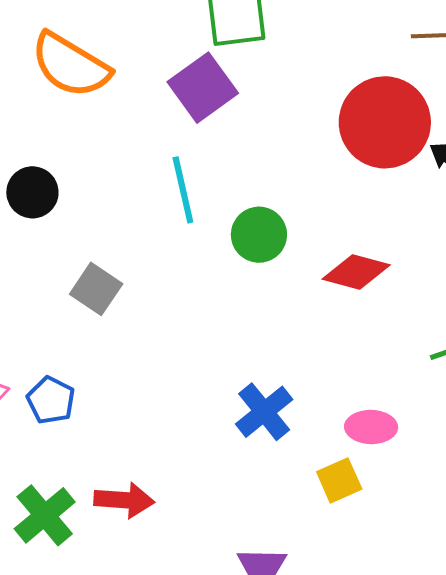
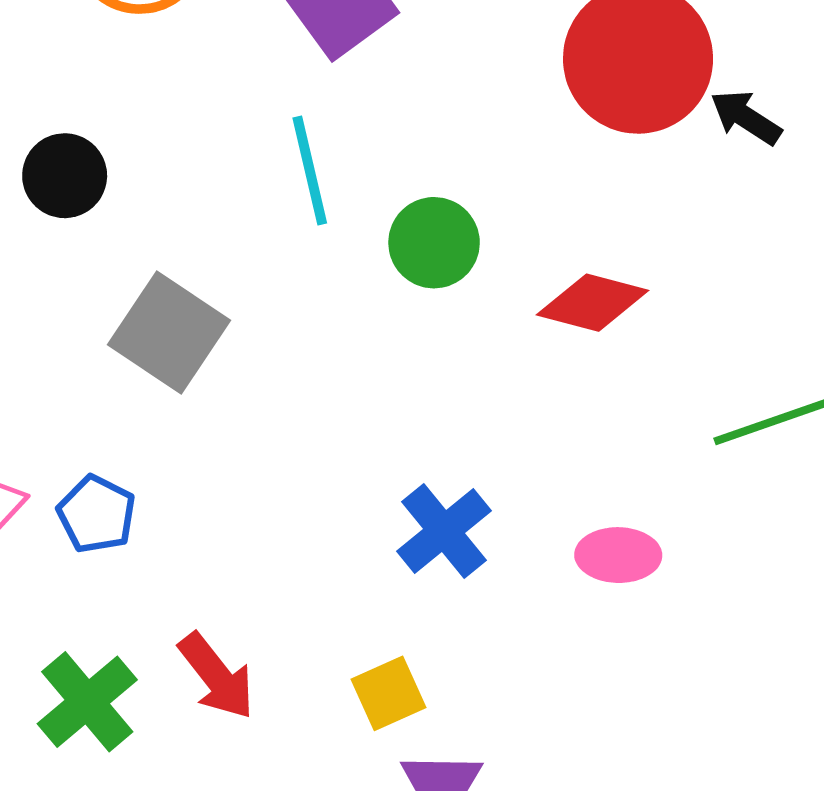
gray square: (96, 289) -> (169, 333), size x1.4
yellow square: (339, 480) -> (388, 693), moved
red arrow: (124, 500) -> (217, 676), turned 48

